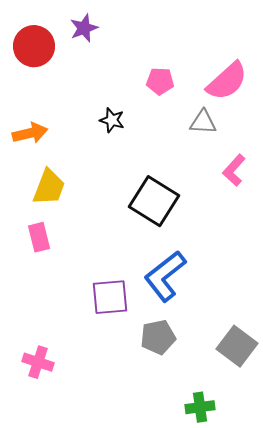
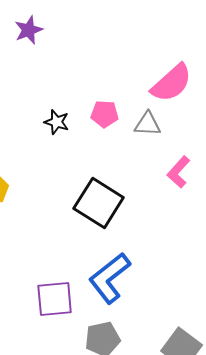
pink pentagon: (160, 81) -> (105, 114), moved

